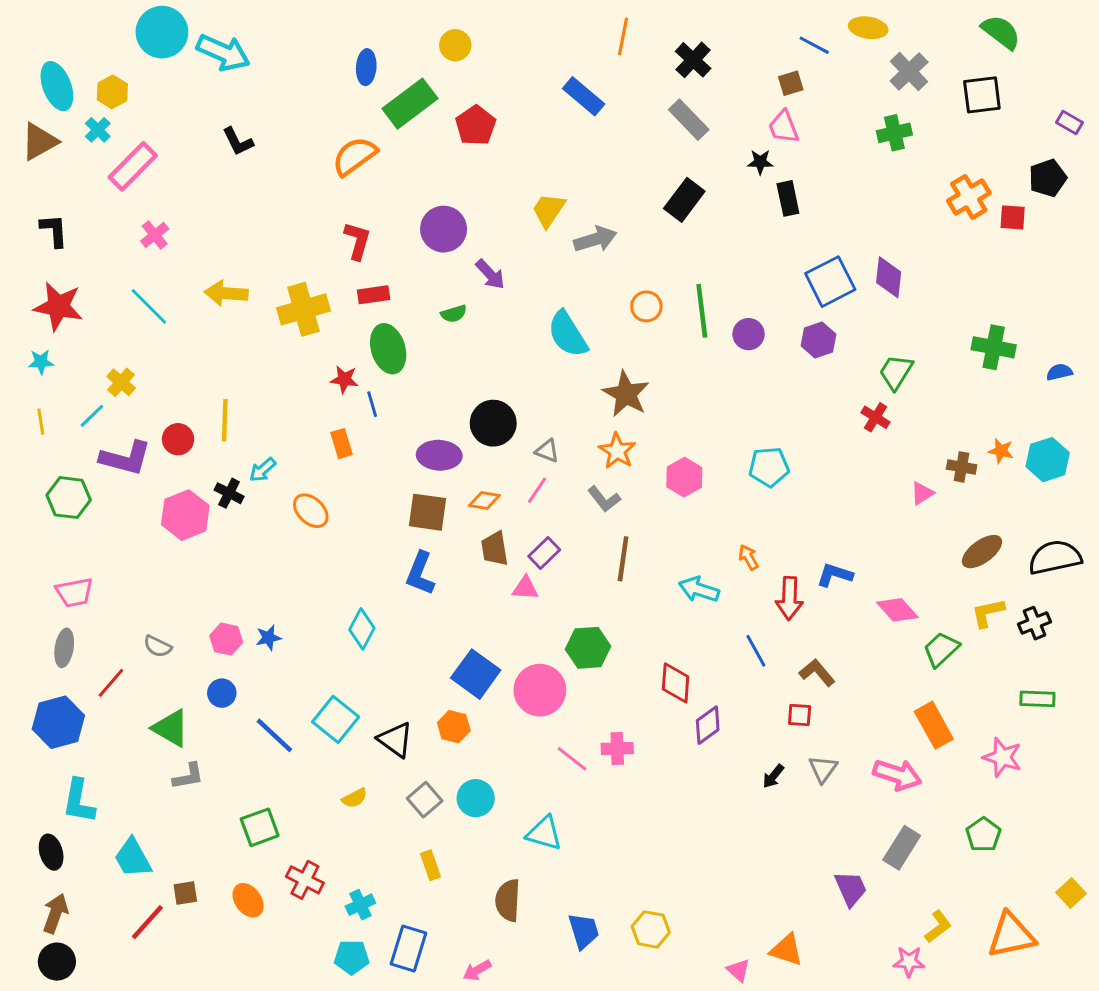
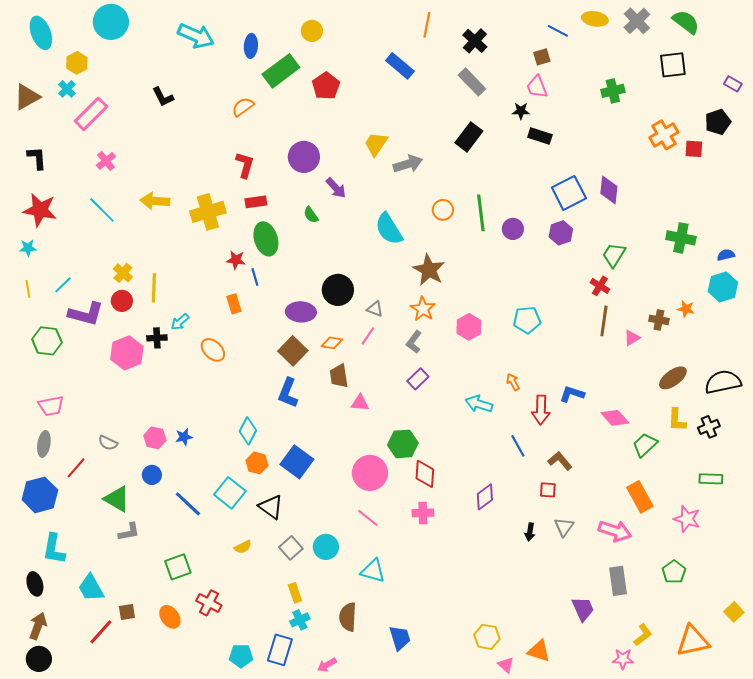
cyan arrow: (223, 53) -> (196, 36), moved
gray cross: (909, 72) -> (637, 21), moved
cyan ellipse: (57, 86) -> (41, 33), moved
orange semicircle: (355, 156) -> (243, 107), size x0.7
black rectangle: (788, 198) -> (540, 136), turned -60
green semicircle: (454, 314) -> (311, 215), turned 72
yellow cross: (121, 382) -> (123, 273), moved
cyan hexagon: (1048, 460) -> (723, 287), moved
black cross: (229, 493) -> (157, 338), turned -30
gray L-shape: (604, 499) -> (414, 342), turned 75
brown square: (428, 512) -> (293, 351), turned 36
purple rectangle: (544, 553) -> (418, 379), moved
brown line: (623, 559) -> (604, 321), moved
yellow L-shape: (988, 613) -> (677, 420), turned -75
blue square: (476, 674) -> (297, 462), moved
red diamond: (676, 683) -> (425, 474), moved
orange hexagon: (454, 727) -> (257, 463), moved
pink line: (572, 759) -> (368, 518), moved
black arrow: (773, 776) -> (530, 532), turned -30
gray rectangle: (902, 848) -> (618, 581), turned -40
cyan cross: (360, 905) -> (300, 620), moved
yellow hexagon: (651, 929) -> (487, 637), moved

